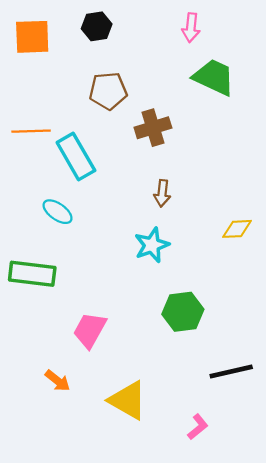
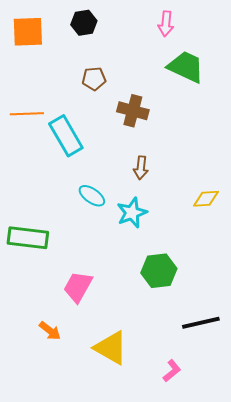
brown pentagon: (108, 91) -> (94, 79), size x0.7
brown cross: (153, 128) -> (133, 111), turned 32
cyan ellipse: (58, 212) -> (92, 196), moved

